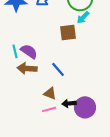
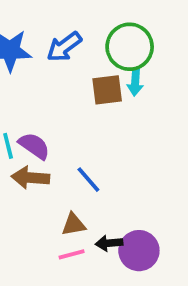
cyan arrow: (83, 17) -> (135, 82), turned -40
brown square: (68, 32) -> (107, 90), moved
brown triangle: (50, 93) -> (73, 224), turned -32

